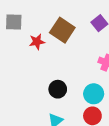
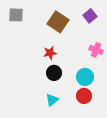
red star: (37, 42) -> (50, 53), moved

